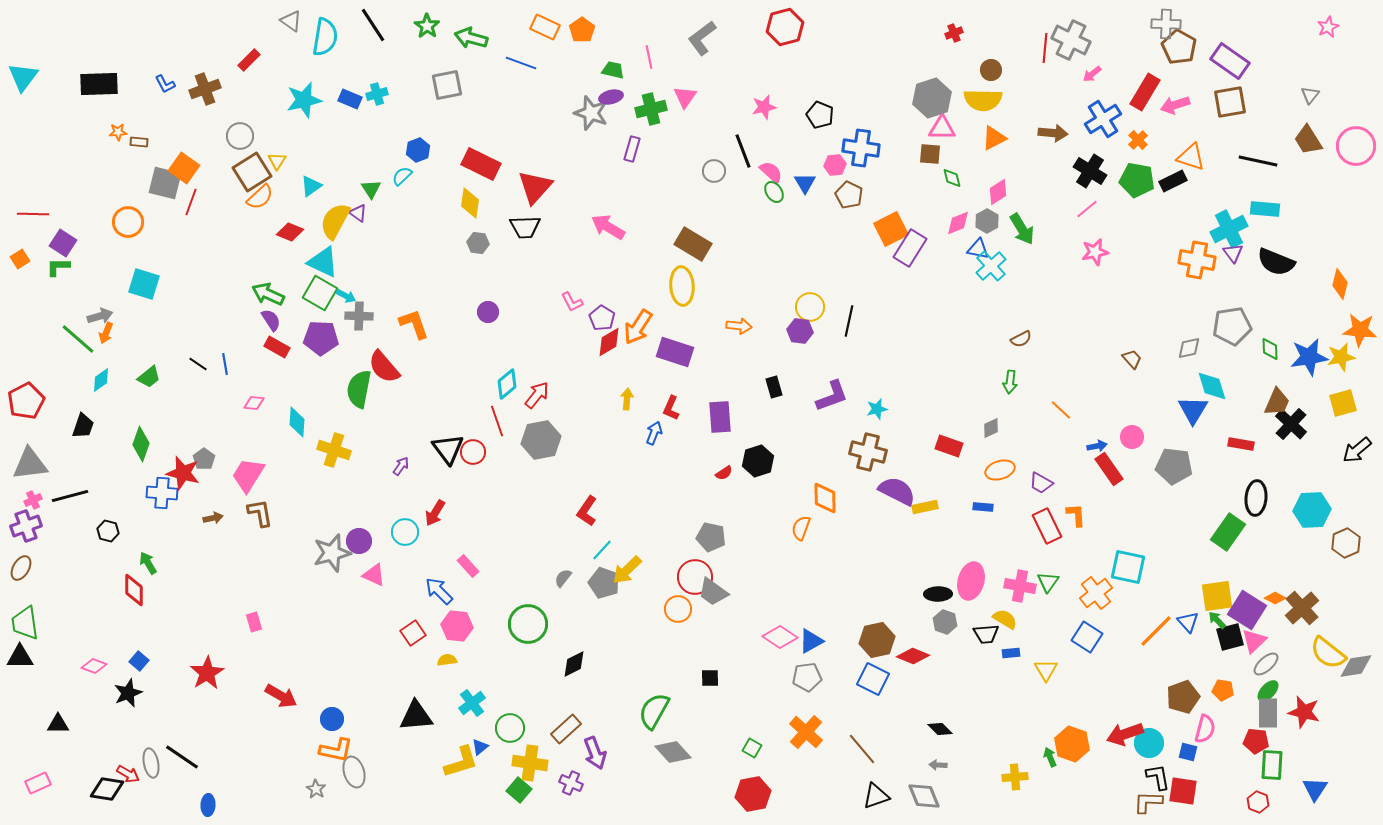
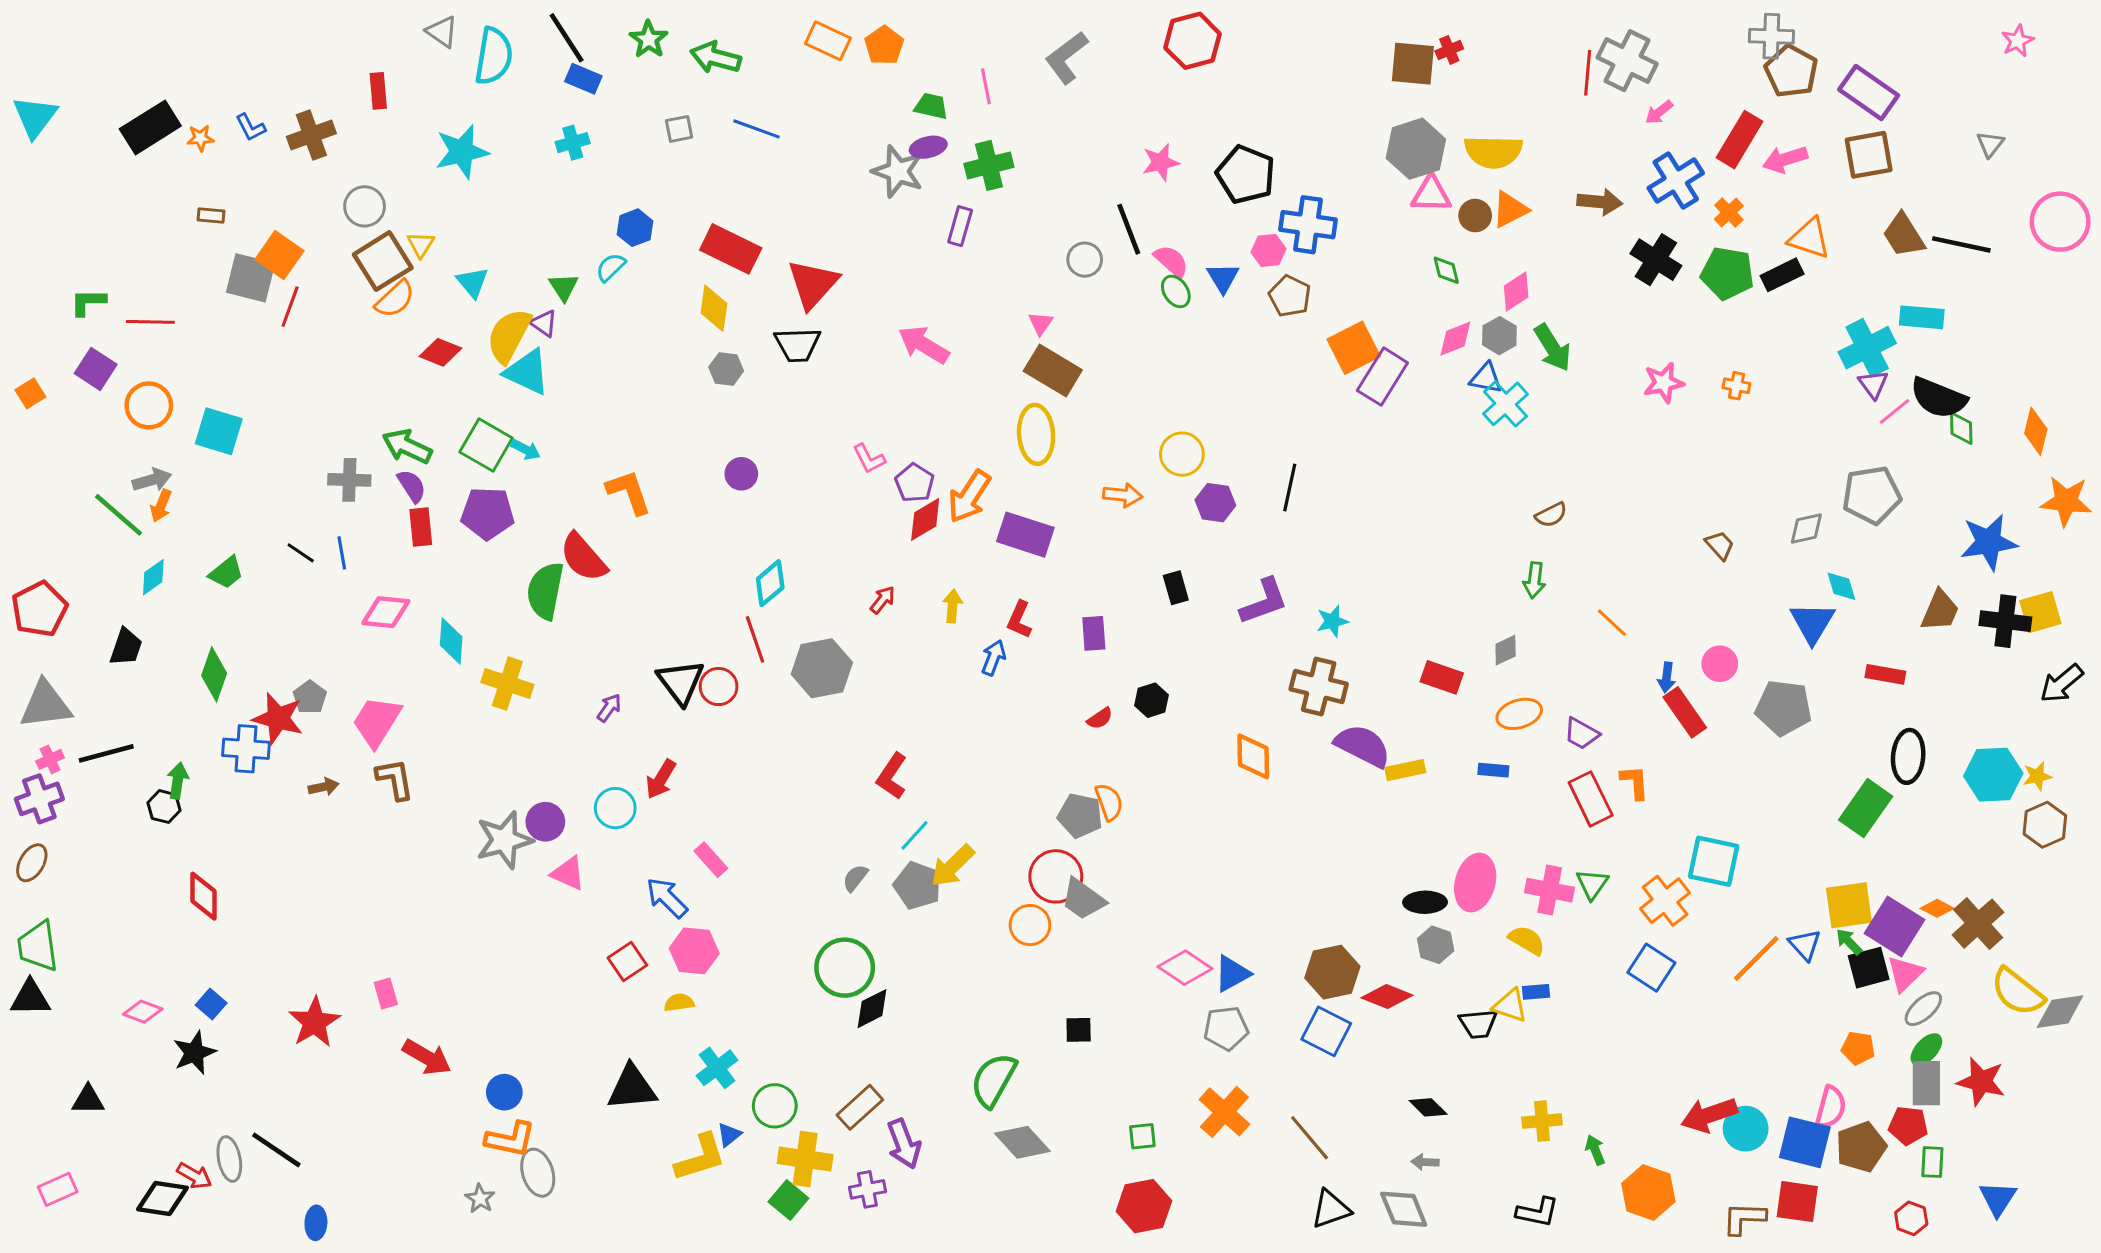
red rectangle: (249, 60) -> (378, 91), turned -50
blue line: (521, 63) -> (757, 129), moved
brown circle: (991, 70) -> (1475, 216), moved
black rectangle: (99, 84) -> (150, 127), turned -30
gray square: (447, 85) -> (679, 129), size x0.6
pink triangle: (685, 97) -> (1041, 323), moved, size x0.7
blue rectangle: (350, 99) -> (583, 79), moved
black pentagon: (820, 115) -> (1246, 175), size x1.4
orange star: (118, 132) -> (200, 138), moved
brown trapezoid: (1308, 140) -> (1904, 235), moved
brown square: (930, 154) -> (1413, 64), moved, size x1.4
black line: (1258, 161) -> (1961, 244), moved
cyan triangle: (311, 186) -> (472, 282), turned -35
pink line: (1087, 209) -> (1894, 412), moved
red line: (33, 214) -> (150, 322), moved
orange circle: (128, 222) -> (149, 405), moved
orange cross: (1197, 260) -> (1736, 386), moved, size x0.5
cyan triangle: (323, 262) -> (527, 372), moved
green L-shape: (58, 267) -> (88, 302), moved
yellow circle: (810, 307) -> (1182, 454), moved
gray cross: (359, 316) -> (349, 480), moved
red rectangle: (277, 347) -> (421, 527), turned 55
green diamond: (1270, 349) -> (1961, 428), moved
yellow star: (1341, 357) -> (2037, 776), moved, size x0.7
cyan diamond: (1212, 386) -> (1841, 586), size x0.7
red arrow: (537, 395) -> (883, 600), moved, size x0.7
pink diamond: (254, 403) -> (386, 612), size x1.5
purple rectangle: (720, 417) -> (1094, 633), size x0.7
black cross: (1291, 424) -> (2005, 621), moved, turned -36
blue arrow: (1097, 446) -> (1667, 677), turned 108
black hexagon: (758, 461) -> (1152, 700), size x0.7
orange semicircle: (801, 528) -> (1109, 802), moved, turned 140
green arrow: (148, 563) -> (178, 781), moved, turned 40
pink rectangle: (254, 622) -> (386, 993), moved
green circle: (528, 624) -> (845, 968), moved
black trapezoid: (986, 634) -> (1478, 1024), moved
yellow triangle: (1046, 670) -> (1510, 1006), moved, turned -40
brown pentagon: (1183, 697) -> (1861, 1147), moved
orange hexagon: (1072, 744) -> (1648, 1192), moved
green square: (752, 748) -> (1142, 1136), turned -36
blue square: (1188, 752) -> (1805, 1142), size x1.8
green rectangle: (1272, 765) -> (1932, 1162), size x0.7
yellow cross: (1015, 777) -> (1542, 1121), moved
black L-shape: (1158, 777) -> (1537, 1212), moved, turned 112
purple cross: (571, 783) -> (867, 1189), turned -35

